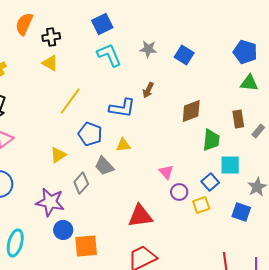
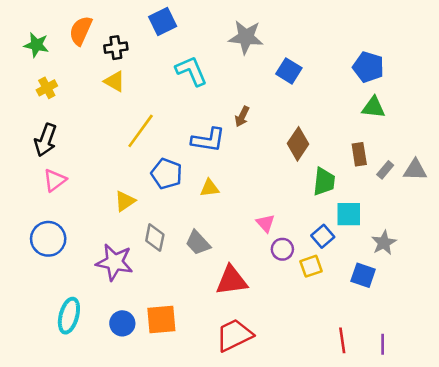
blue square: (102, 24) -> (163, 22), moved
gray star: (148, 49) -> (246, 37), moved, size x1.5
brown diamond: (191, 111) -> (298, 144), turned -35
gray trapezoid: (104, 166) -> (198, 243), moved
gray diamond: (81, 183) -> (155, 238), turned -30
blue circle: (63, 230) -> (122, 323), moved

